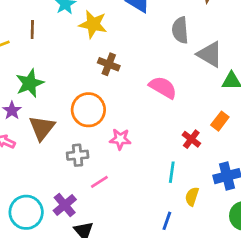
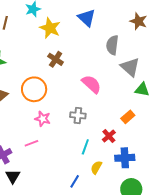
pink star: (120, 139) -> (43, 119), moved
red cross: (191, 139) -> (109, 136), moved
gray cross: (78, 155) -> (78, 115), moved

